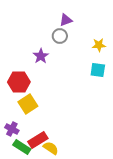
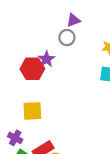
red hexagon: (19, 82) -> (32, 69), moved
yellow square: (28, 104) -> (32, 111), turned 30

